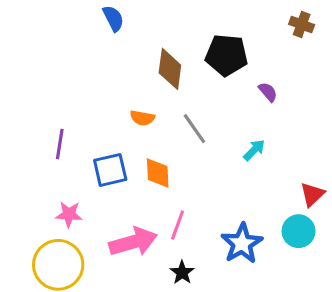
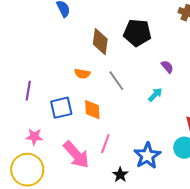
purple semicircle: (268, 92) -> (167, 67), moved
pink arrow: (133, 242) -> (76, 155), turned 64
black star: (182, 272) -> (120, 175), moved

